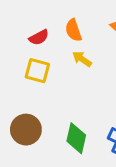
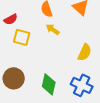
red semicircle: (39, 37) -> (11, 19), moved

